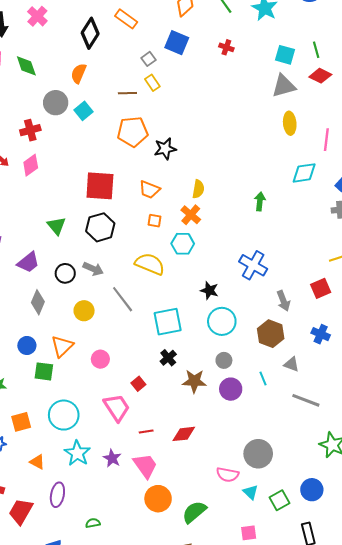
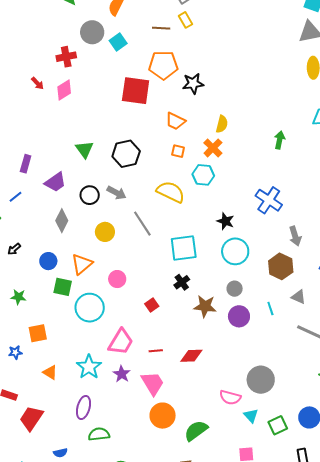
red square: (100, 186) -> (136, 91), moved
pink trapezoid: (117, 408) -> (121, 342), moved, turned 60
cyan circle: (64, 415) -> (90, 308), moved
purple ellipse: (57, 495) -> (83, 408), moved
green semicircle: (93, 523) -> (99, 434), size x1.5

